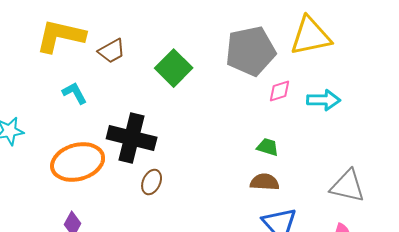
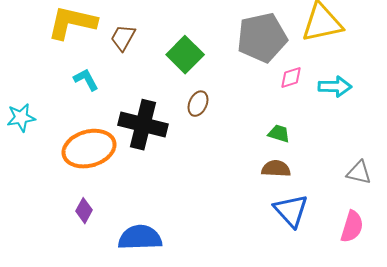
brown trapezoid: (112, 51) -> (123, 38), turned 148
brown ellipse: (152, 182) -> (198, 104), moved
gray triangle: (348, 186) -> (359, 173), size x0.7

